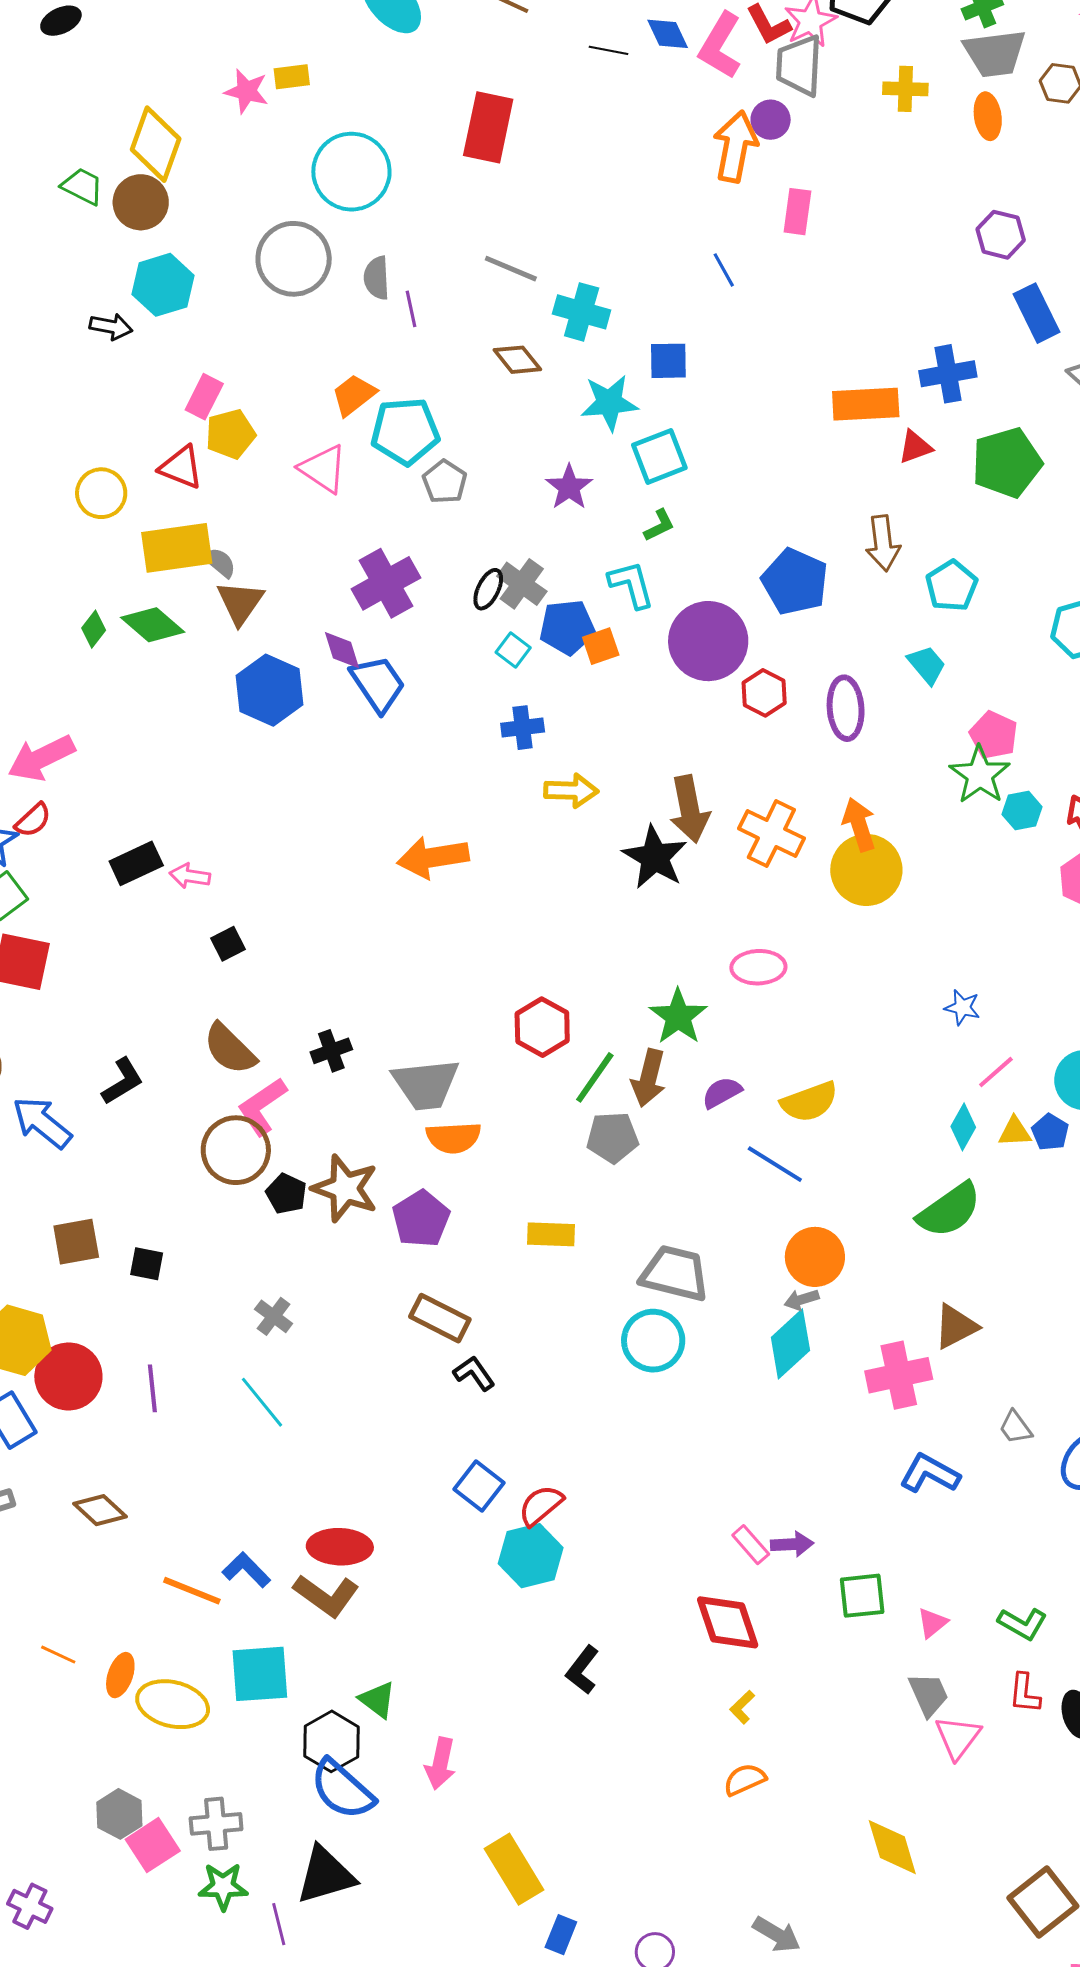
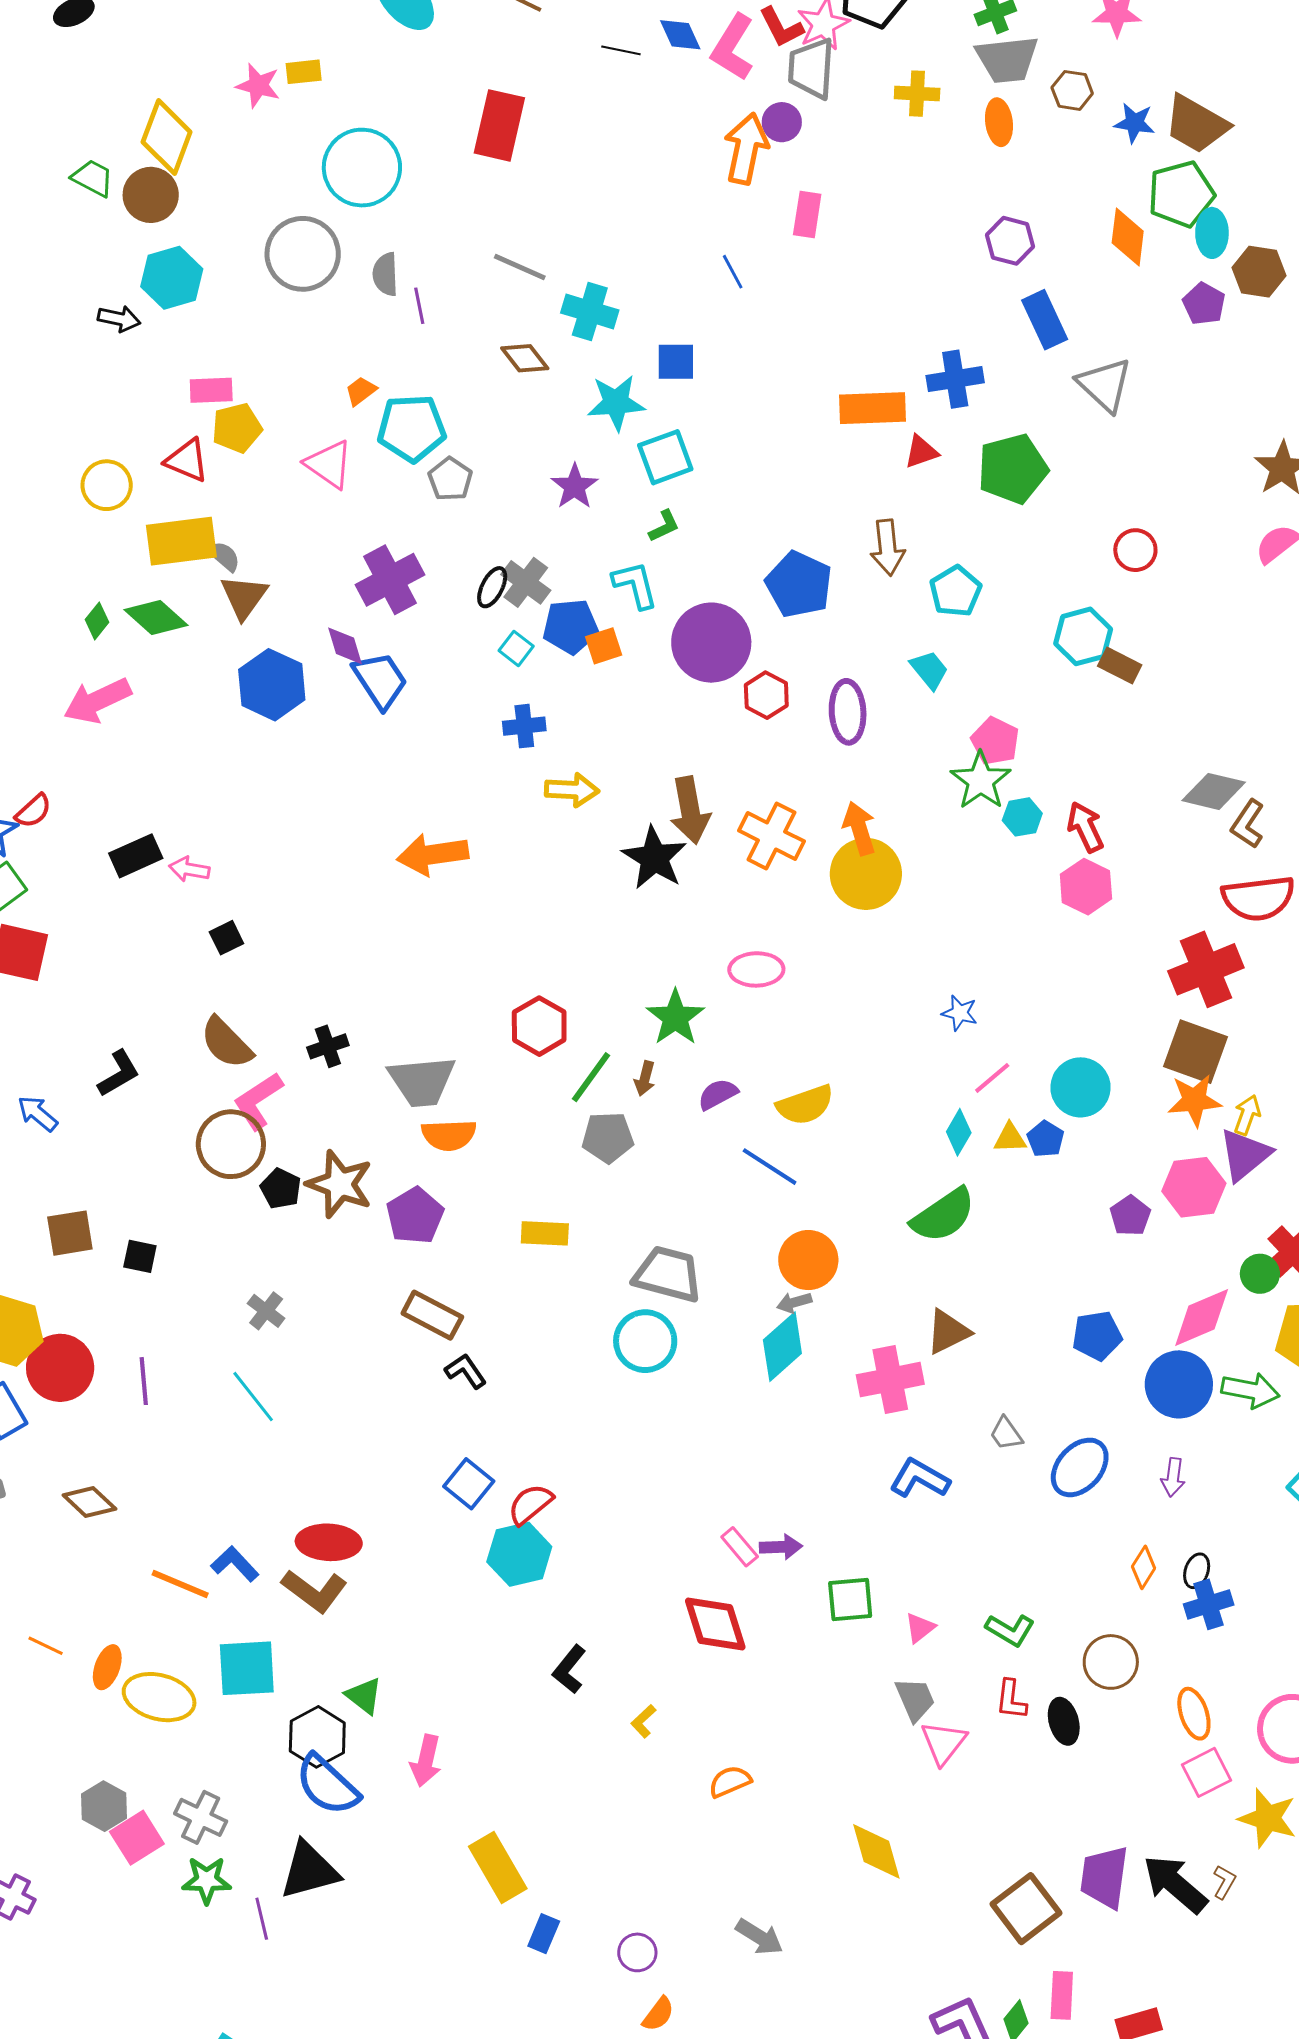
orange trapezoid: (354, 395) -> (361, 391), size x0.7
pink rectangle: (204, 397) -> (211, 390), turned 60
pink arrow: (41, 758) -> (97, 701), moved
brown arrow: (649, 1078) -> (645, 1078), size x0.6
blue arrow: (42, 1122) -> (38, 1113), size x0.7
yellow L-shape: (742, 1707) -> (643, 1721), moved
gray cross: (216, 1824) -> (201, 1817), turned 30

